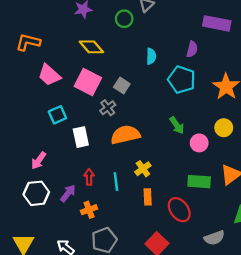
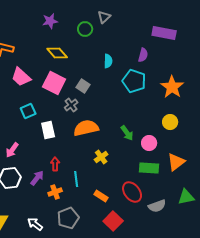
green arrow: (177, 125) -> (127, 133), moved
pink circle: (199, 143) -> (149, 143), moved
cyan line: (116, 182) -> (76, 179), moved
orange rectangle: (148, 197) -> (101, 196), moved, turned -56
gray semicircle: (214, 238) -> (157, 206), moved

